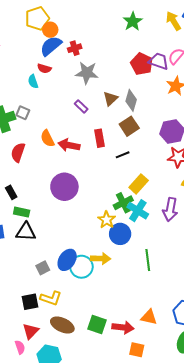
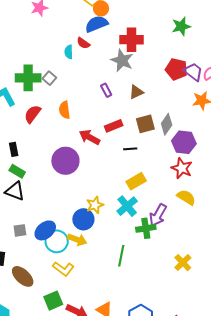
red cross: (75, 48) -> (131, 40), moved, size x1.6
red pentagon: (142, 64) -> (176, 69), turned -30
gray diamond: (131, 100) -> (167, 124), moved
red rectangle: (99, 138) -> (114, 126), turned 60
red arrow: (69, 145) -> (89, 137), moved
green cross: (123, 203) -> (146, 228), moved
blue circle: (120, 234) -> (83, 219), moved
yellow L-shape: (51, 298) -> (63, 269), moved
brown ellipse: (62, 325) -> (23, 276), moved
green square: (97, 325) -> (53, 301), turned 30

